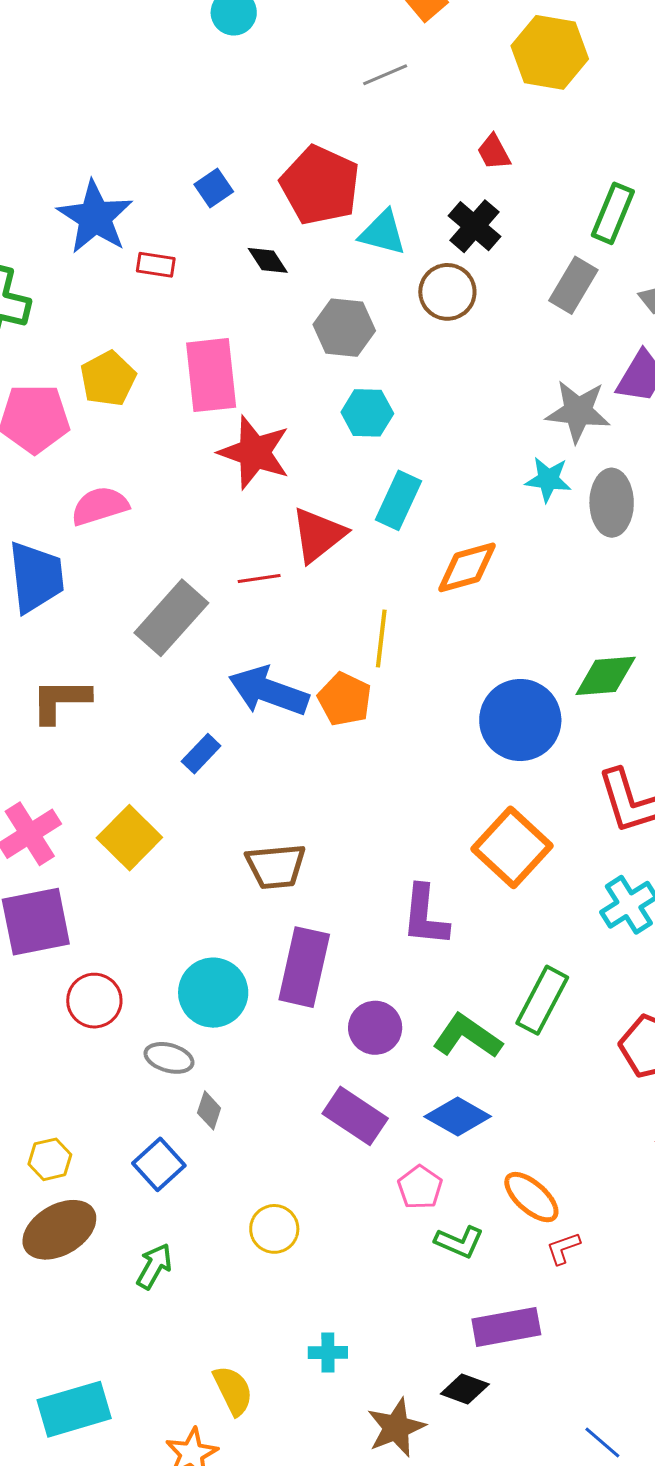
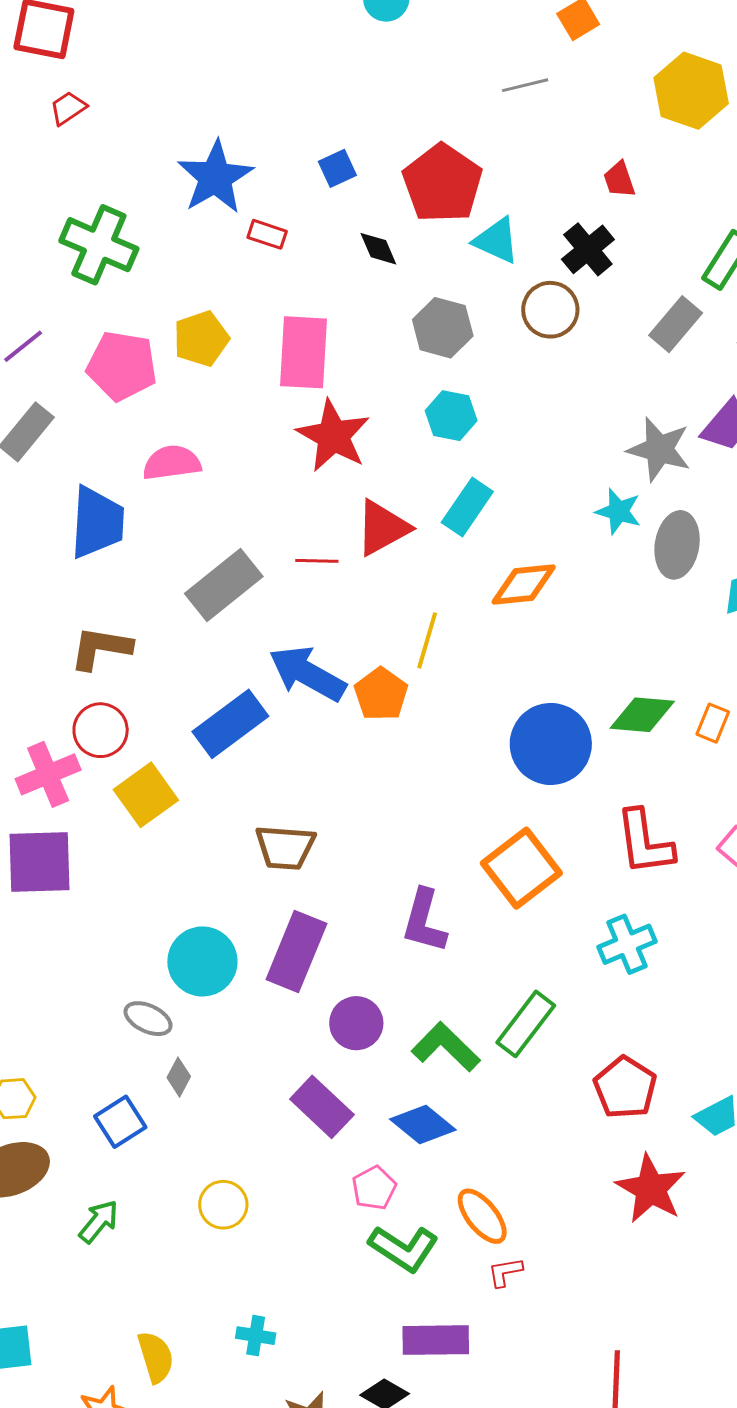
blue rectangle: (201, 754) -> (230, 724), size x1.8
red circle: (94, 1001) -> (101, 730), moved
green L-shape: (459, 1242) -> (404, 1248), size x1.4

